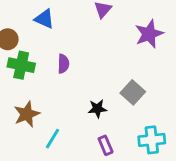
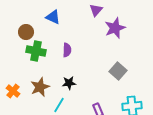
purple star: (149, 34) -> (115, 28), moved
black star: (97, 109) -> (69, 83), moved

